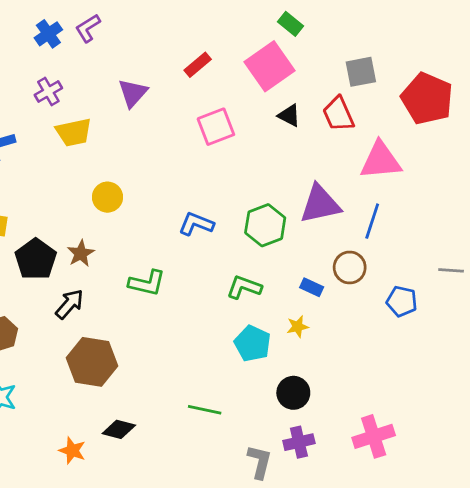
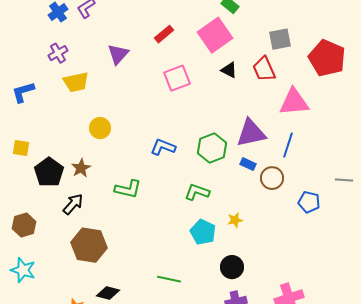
blue rectangle: (312, 287) -> (248, 164), moved

